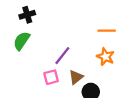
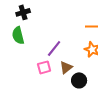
green semicircle: (22, 41) -> (18, 35), turned -48

